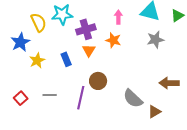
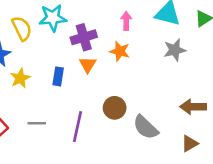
blue rectangle: (66, 59) -> (58, 76), turned 32
brown circle: (98, 81) -> (115, 108), moved
brown triangle: (154, 112) -> (190, 144), moved

